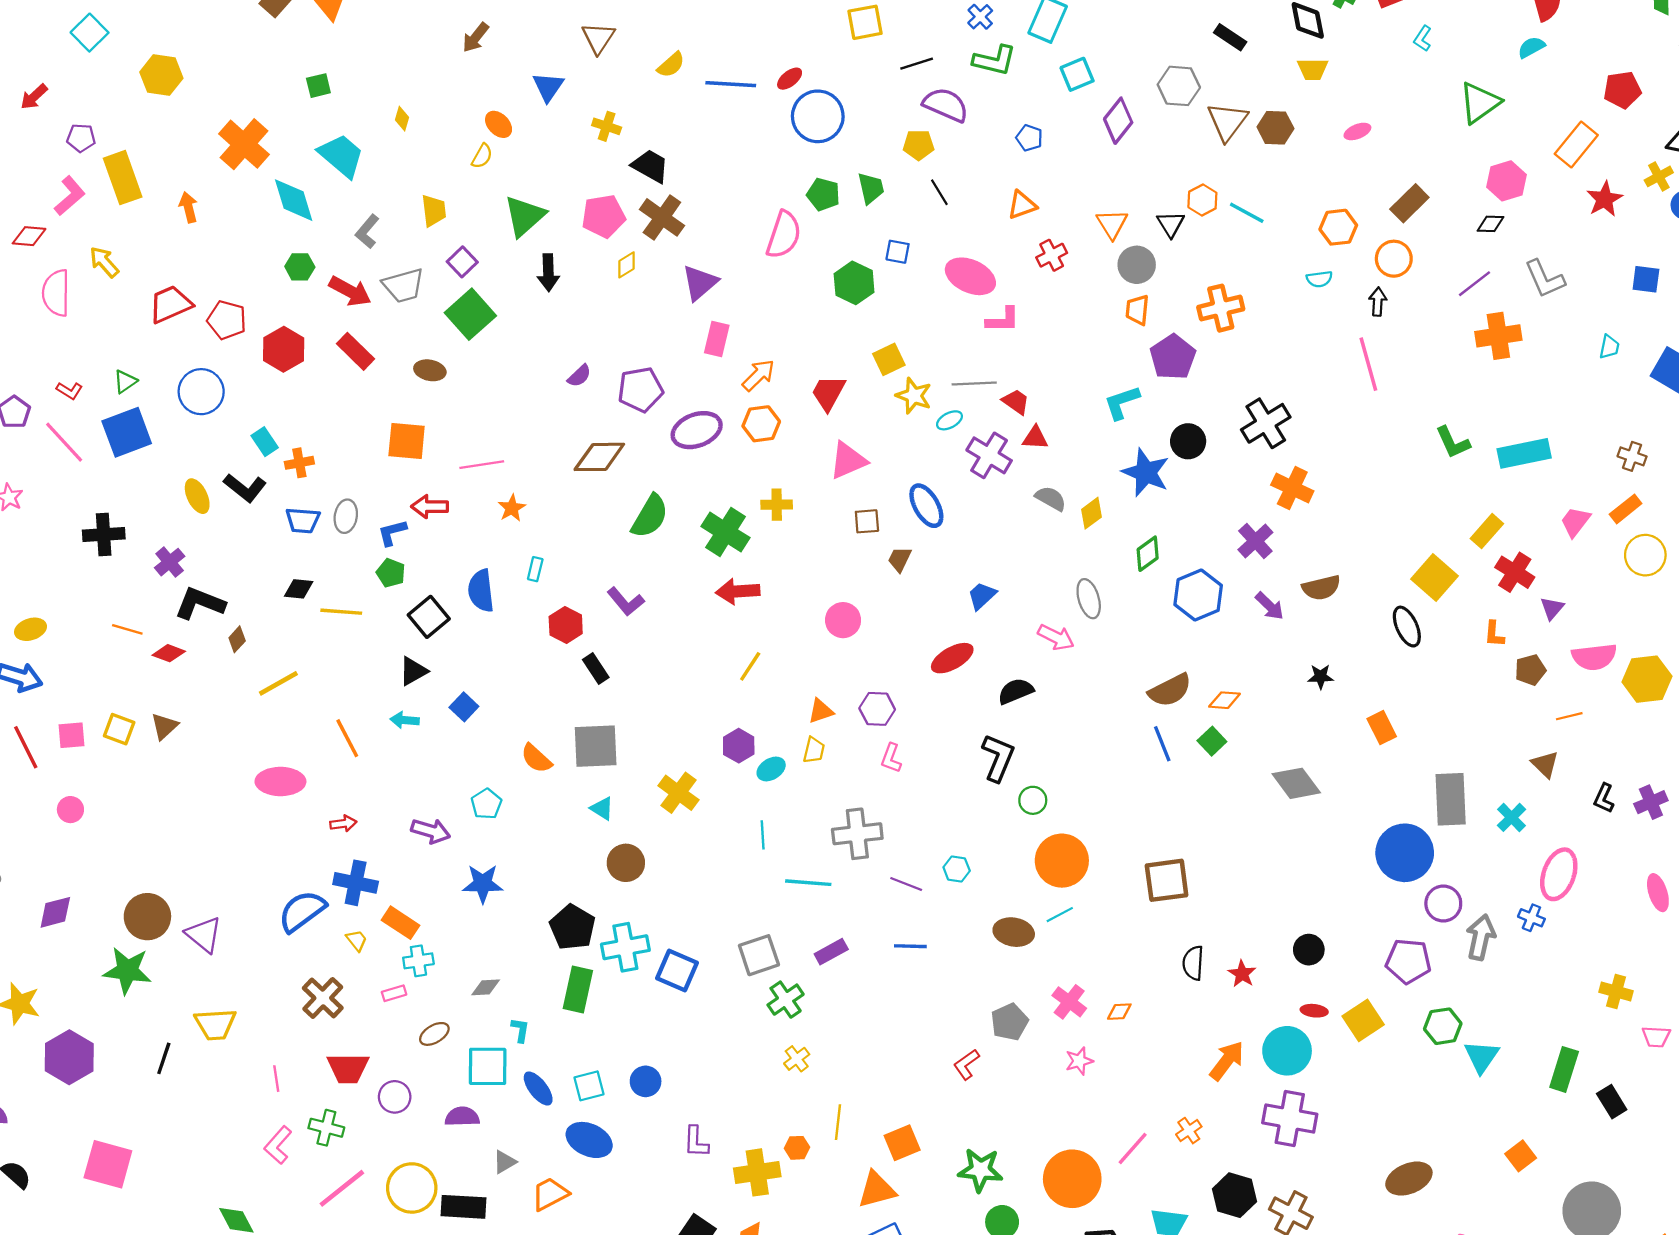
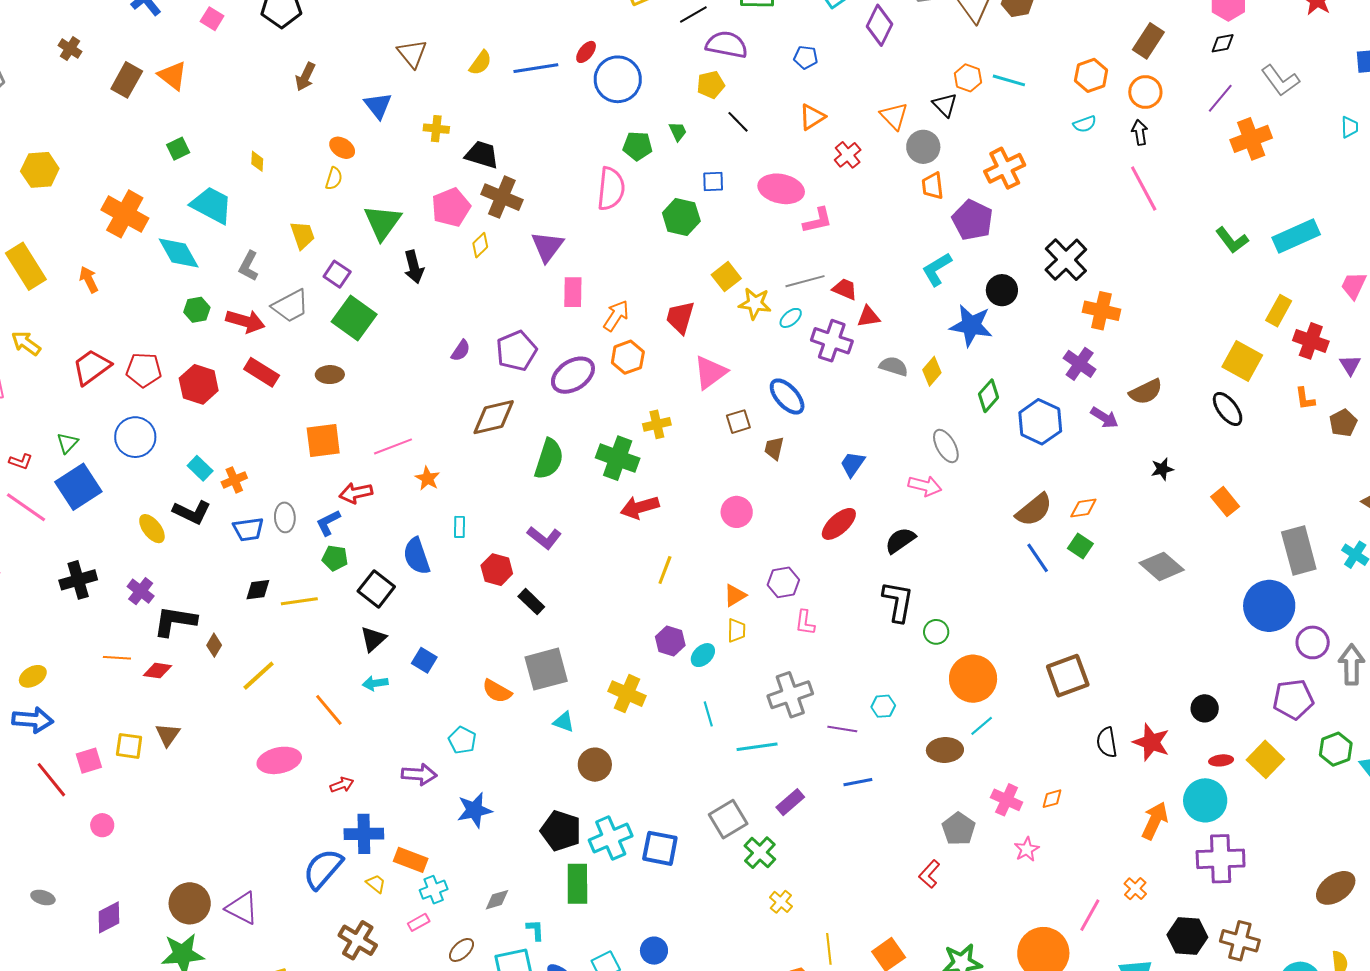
green trapezoid: (871, 188) -> (678, 131), size x0.7
red star: (1242, 974) -> (1151, 742), size x1.5

